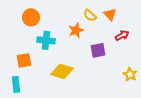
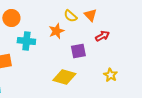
yellow diamond: (62, 71) -> (64, 77), moved

